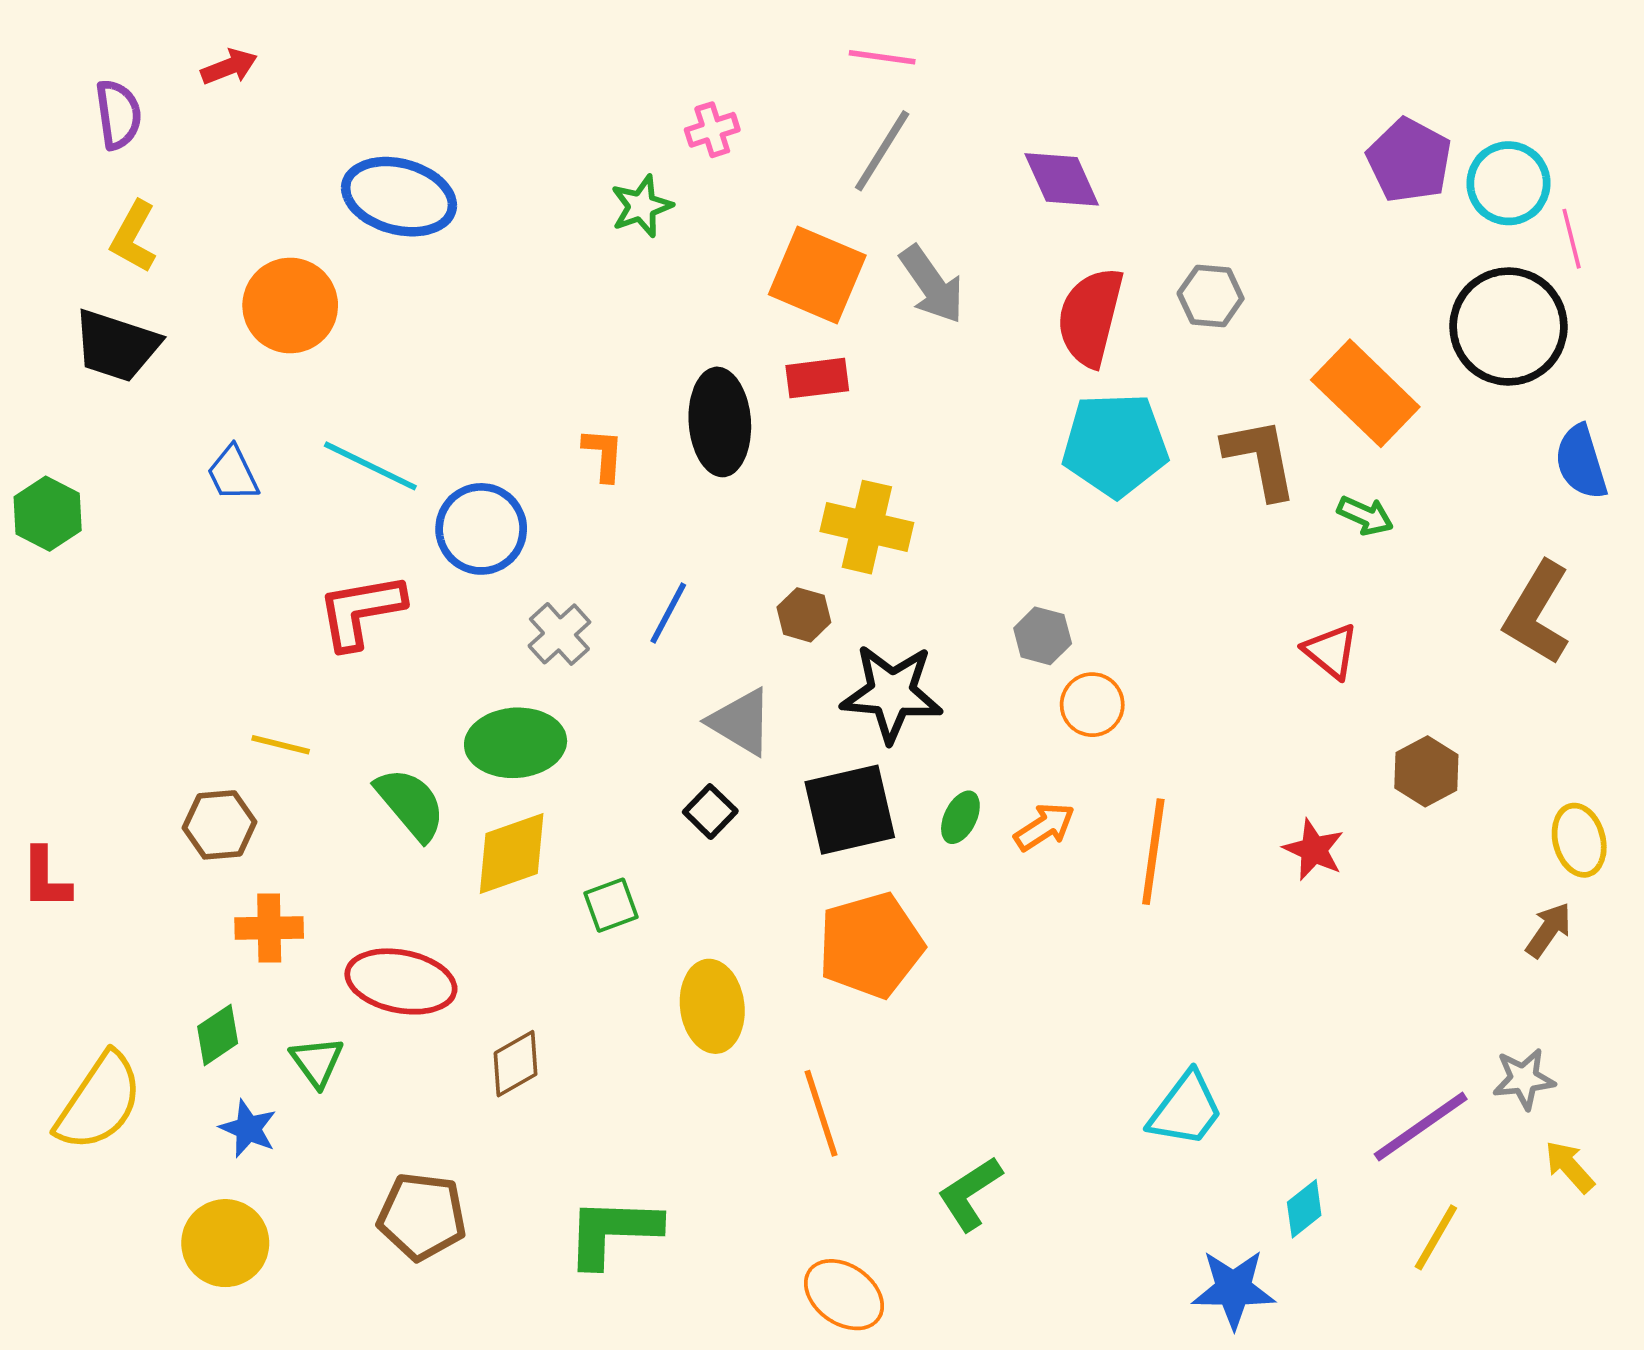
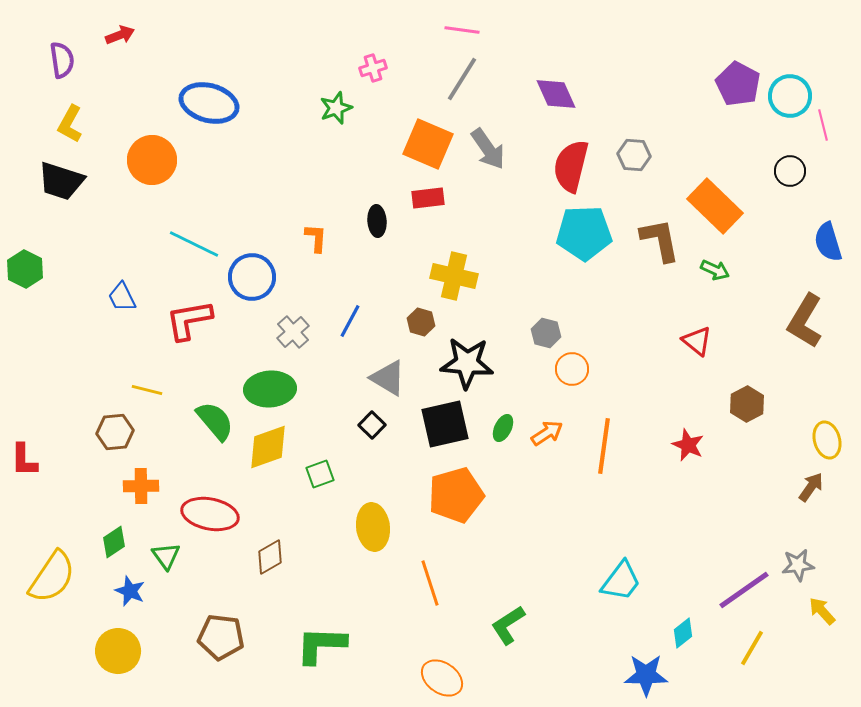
black circle: (1509, 326) -> (790, 171), size x0.5
black ellipse: (720, 422) -> (377, 221), size x0.6
blue trapezoid: (233, 474) -> (122, 297), moved

